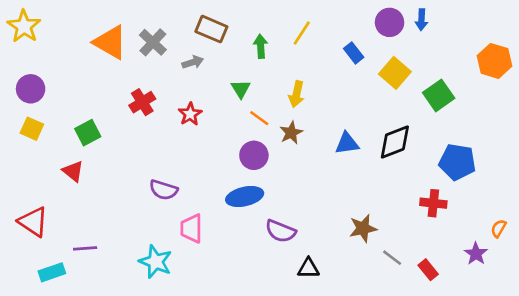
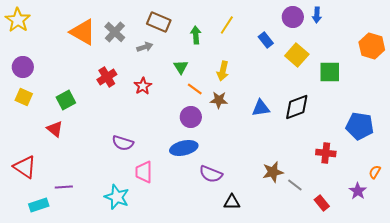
green square: (439, 95) -> (330, 72), turned 35
brown star: (291, 133) -> (219, 100), turned 30
blue pentagon: (457, 162) -> (360, 126), moved
gray line: (392, 258) -> (295, 185), moved

